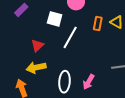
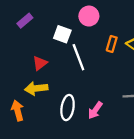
white line: (70, 37) -> (78, 57), turned -55

